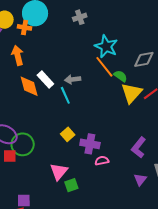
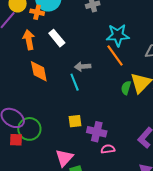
cyan star: (106, 46) -> (118, 35), turned -30
green semicircle: (121, 76) -> (126, 88), moved, turned -112
white rectangle: (45, 79) -> (57, 38), moved
yellow square: (68, 134) -> (75, 121), turned 32

